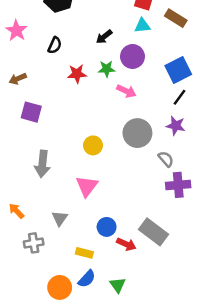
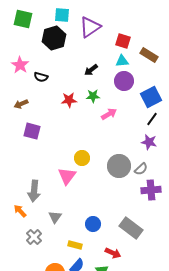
black semicircle: (55, 45) -> (41, 77), moved, turned 80
purple circle: (133, 56) -> (124, 81), moved
pink arrow: (126, 91) -> (109, 114), turned -56
gray circle: (137, 133) -> (119, 166), moved
gray semicircle: (166, 159) -> (141, 169), turned 88
gray arrow: (42, 164) -> (34, 191), moved
pink triangle: (87, 186) -> (67, 176), moved
gray cross: (34, 243) -> (34, 237), turned -35
red arrow: (126, 244) -> (113, 253), moved

